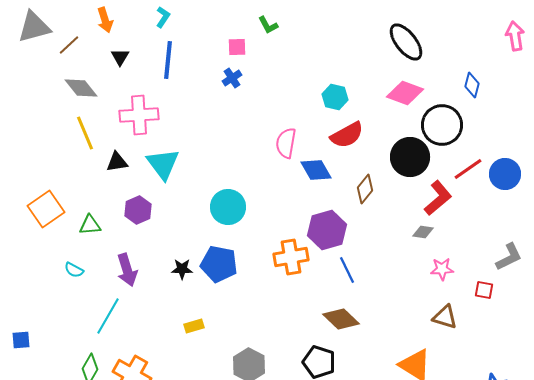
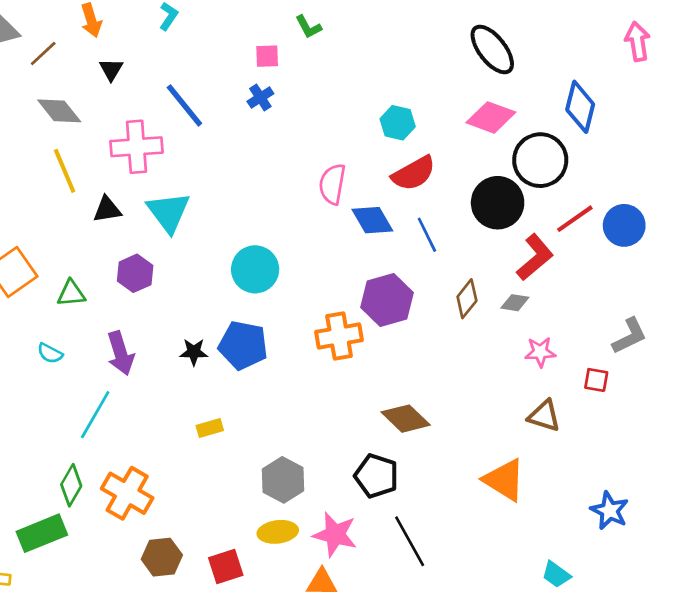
blue line: (168, 60) -> (184, 105), moved, turned -45
blue diamond: (472, 85) -> (580, 107), size x1.5
brown diamond: (365, 189) -> (467, 299), moved
blue line: (347, 270) -> (427, 235), moved

